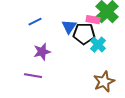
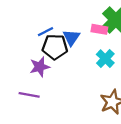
blue line: (35, 22) -> (46, 32), moved
black pentagon: (84, 34) -> (55, 47), moved

